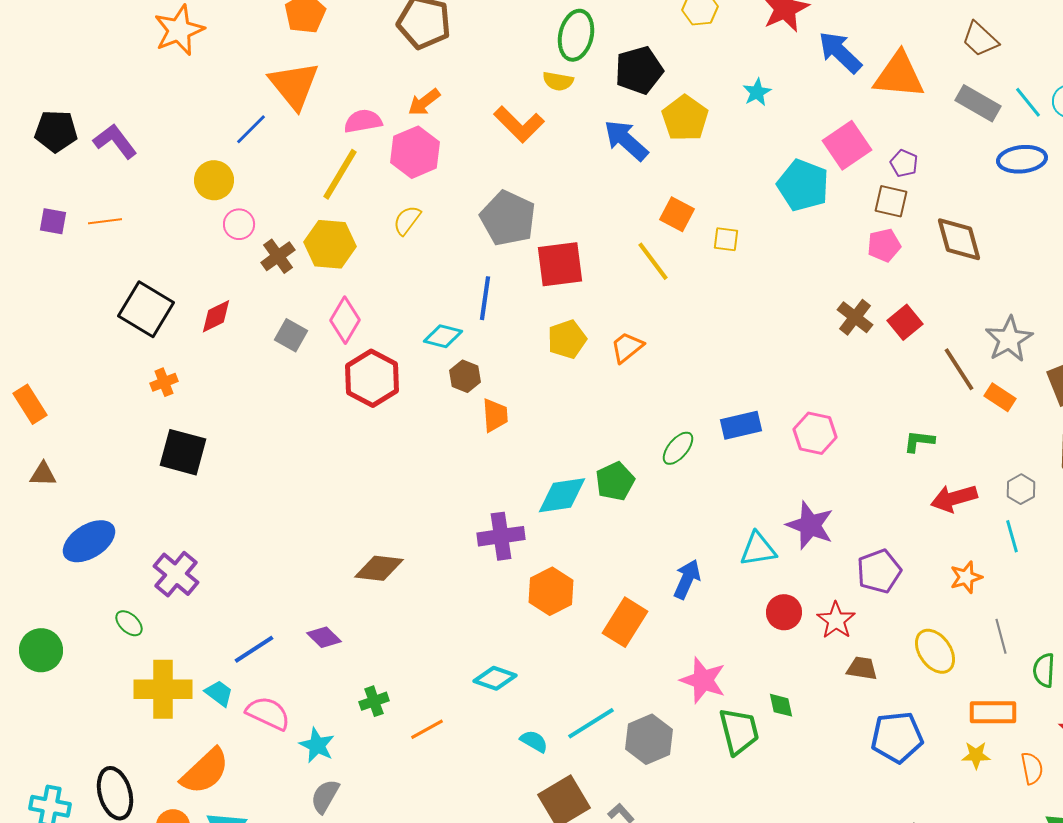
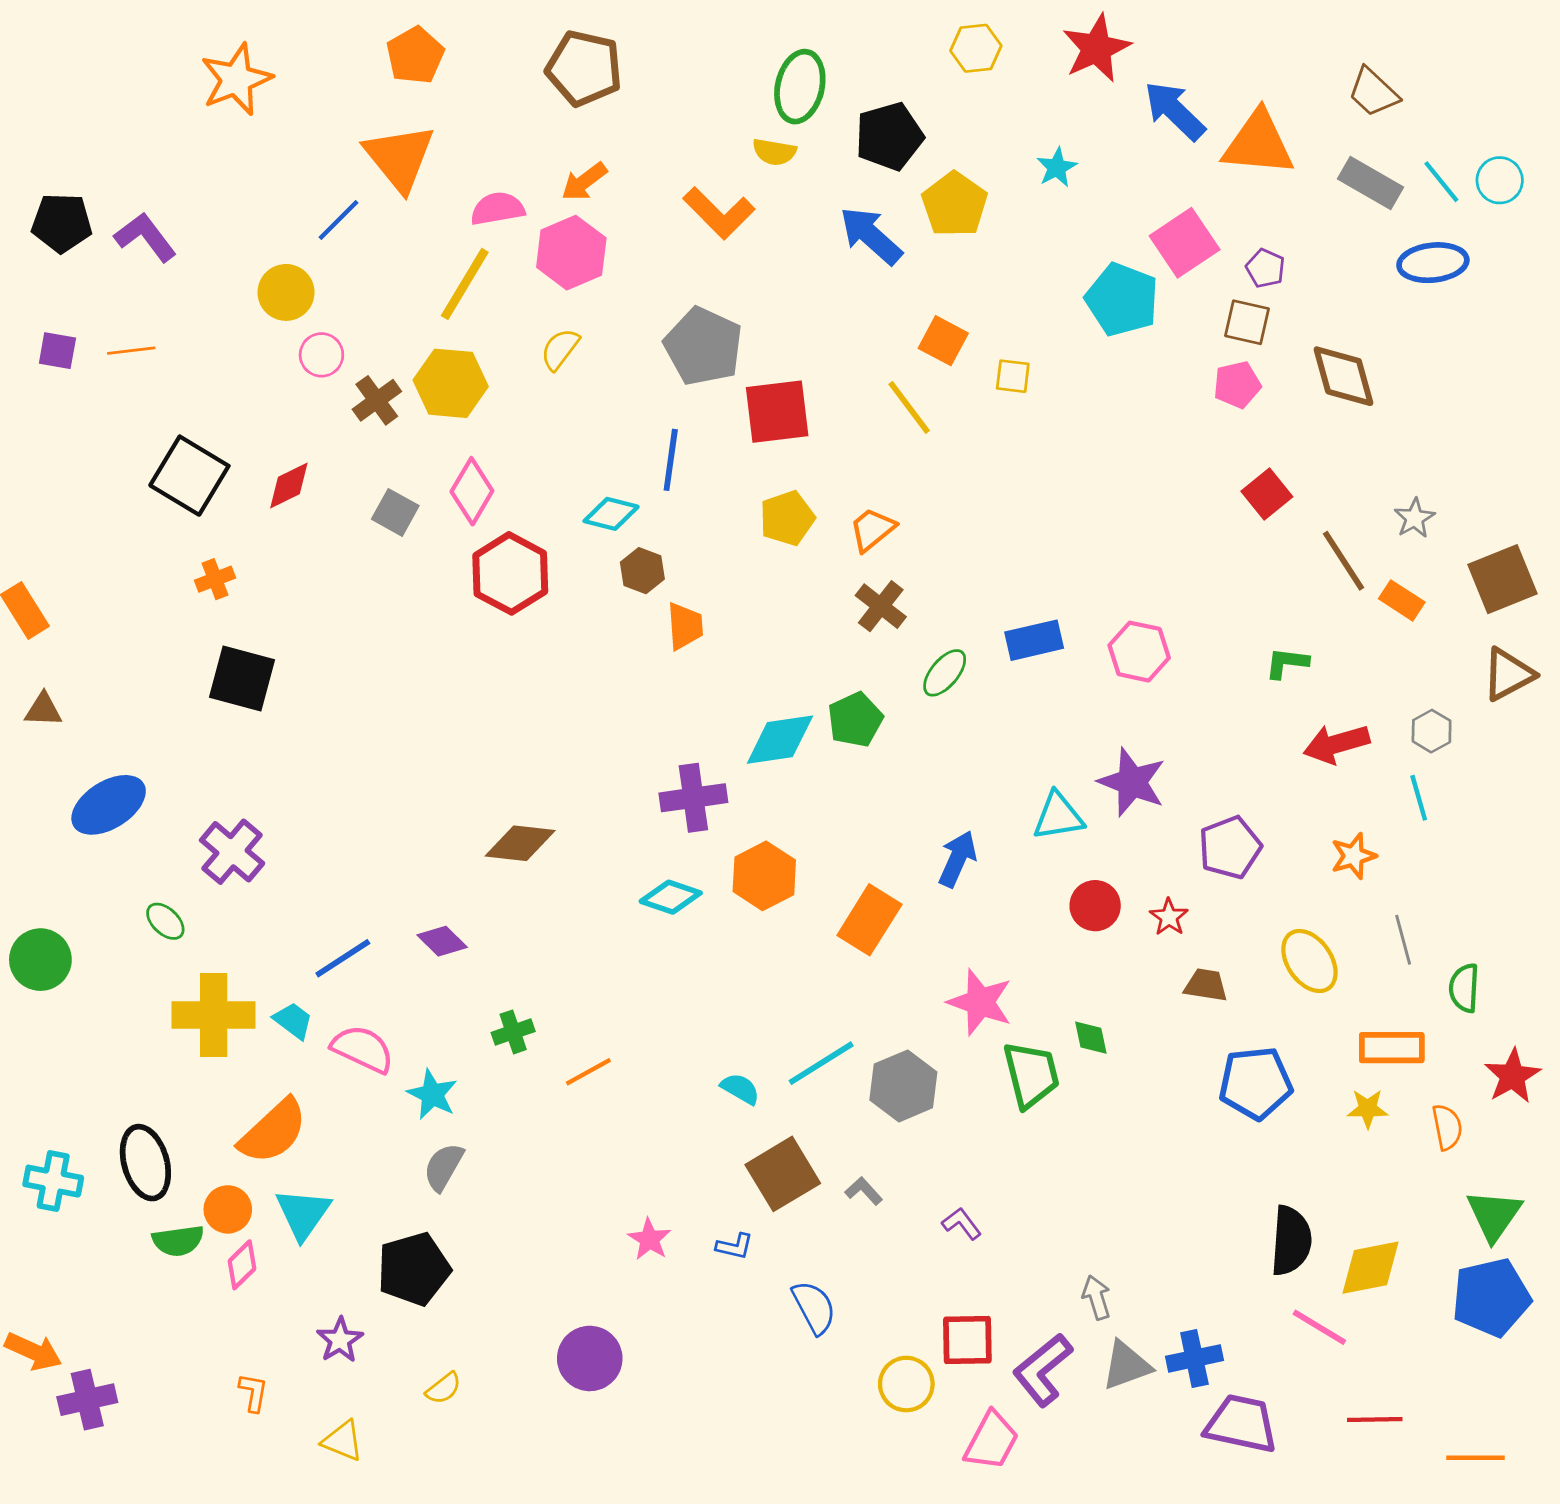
brown cross: (855, 317) -> (881, 606), moved
gray star: (1009, 339) -> (1414, 518), size x0.6
red star: (836, 620) -> (1169, 917), size x0.7
cyan diamond: (495, 678) -> (671, 897), moved

